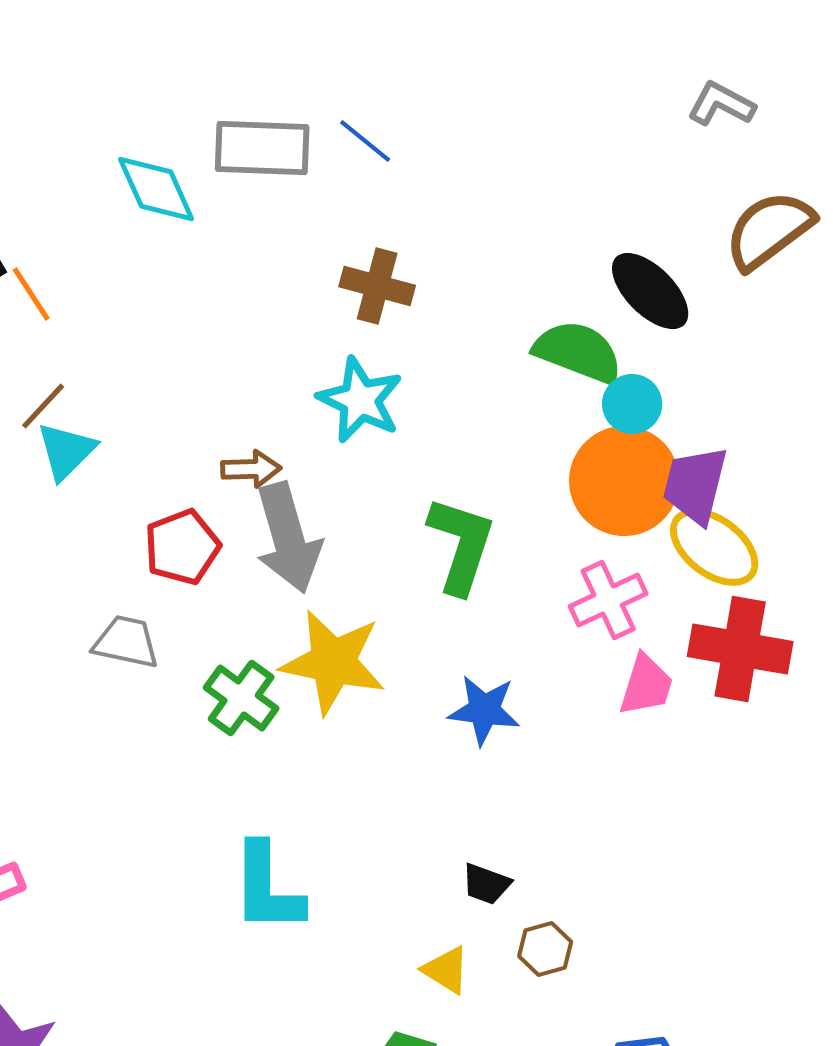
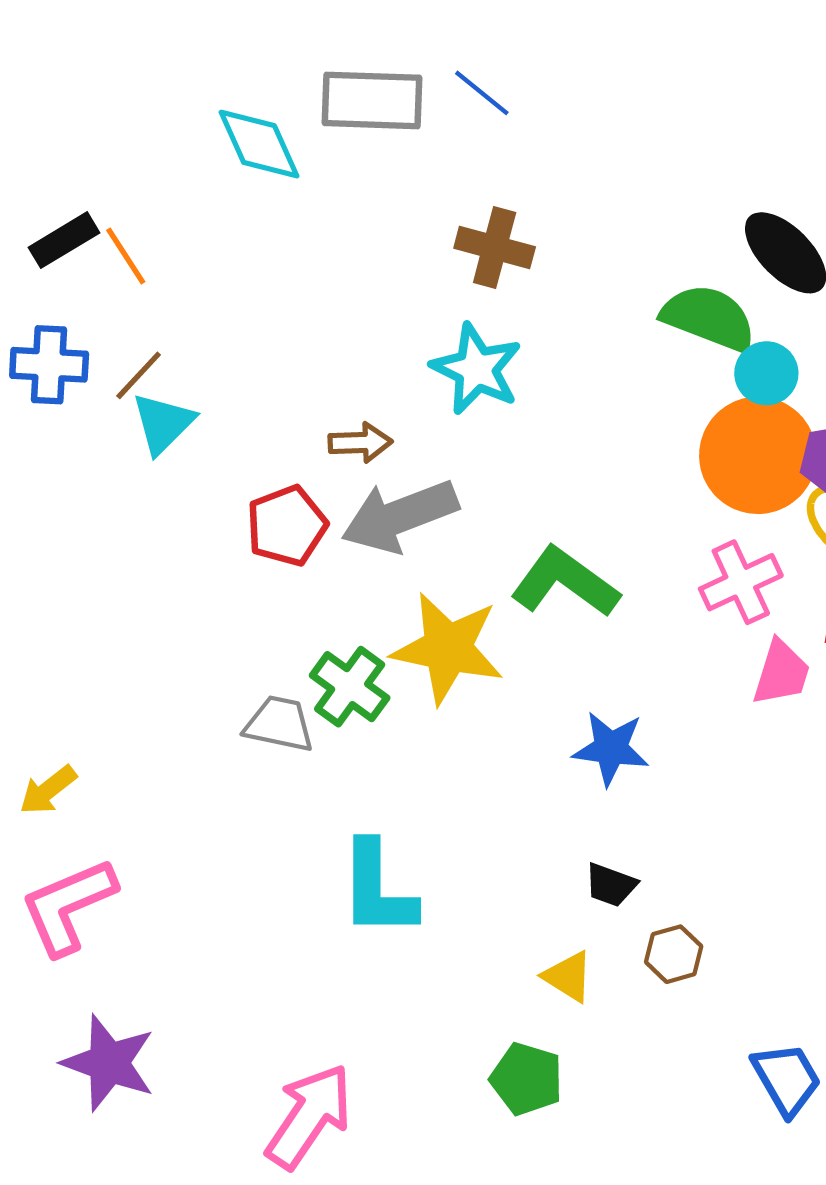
gray arrow: (288, 538) -> (400, 516), turned 85
green L-shape: (461, 545) -> (565, 582), moved, turned -72
gray trapezoid: (126, 642) -> (279, 724), moved
blue star: (484, 710) -> (611, 748), moved

